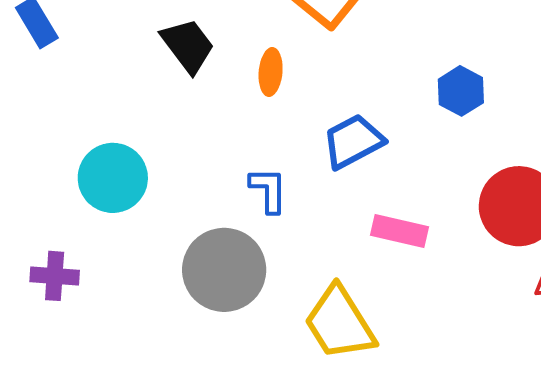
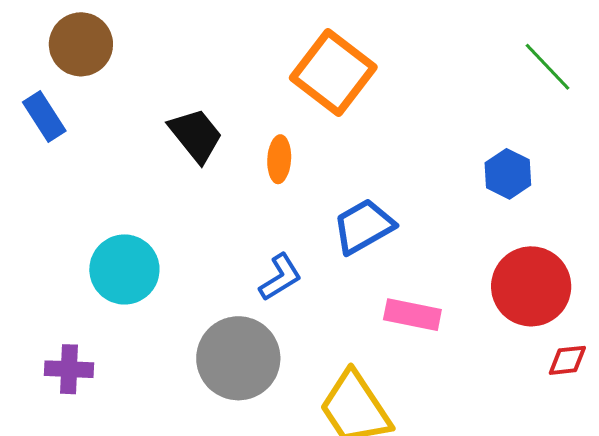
blue hexagon: (461, 91) -> (508, 174), moved
blue L-shape: (268, 190) -> (280, 277), turned 60

